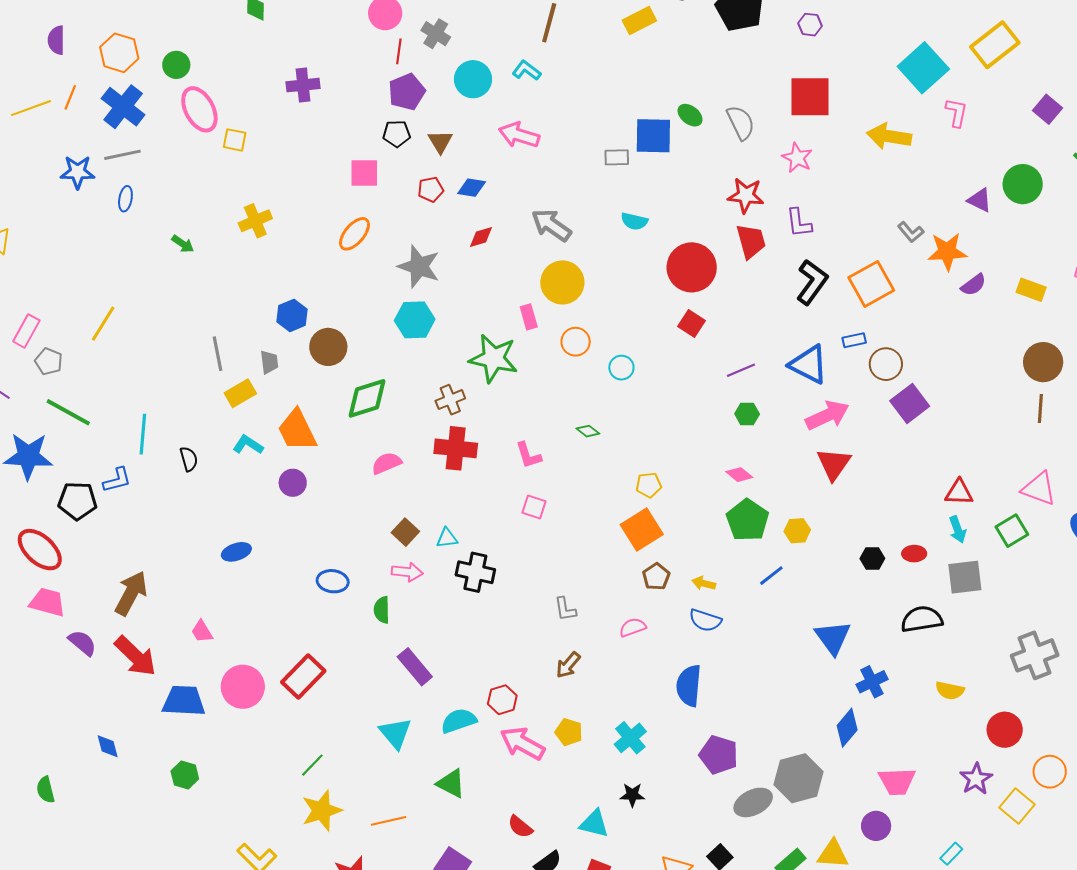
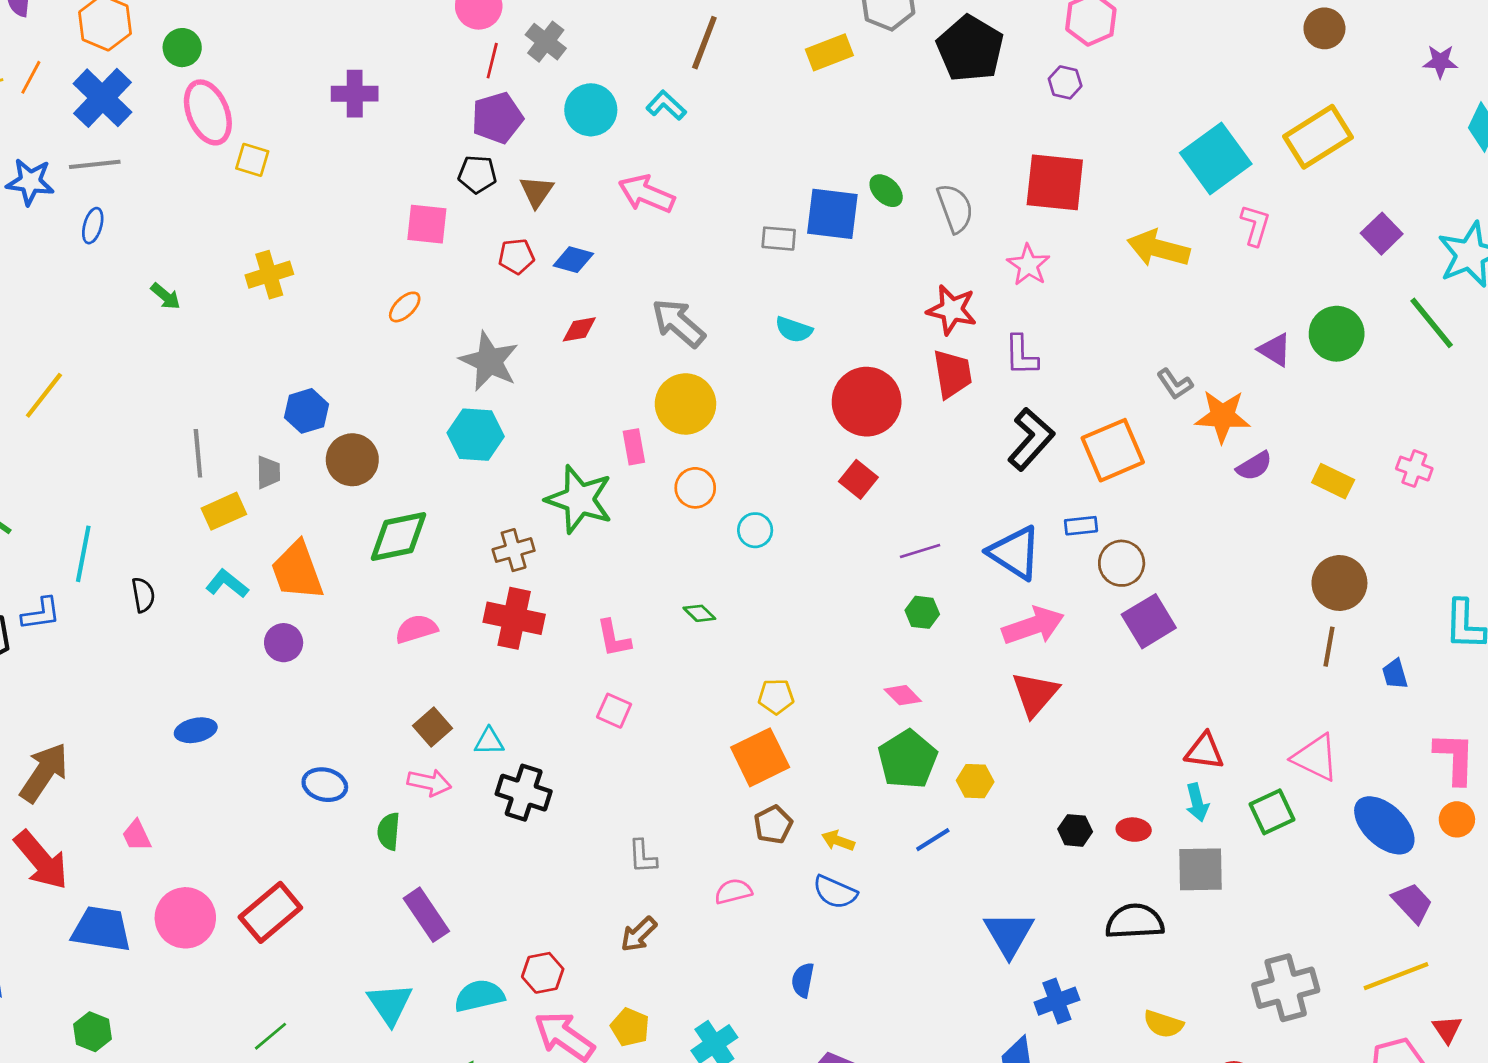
orange ellipse: (354, 234) -> (405, 307), size x0.7
blue semicircle: (689, 686) -> (803, 980), size x0.6

